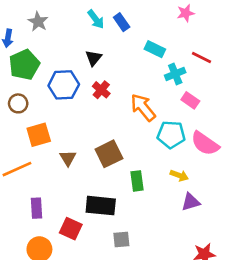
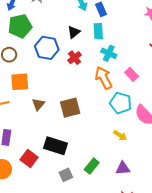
cyan rectangle: (155, 49) -> (98, 31), moved, turned 49
cyan cross: (175, 74) -> (109, 53), moved, turned 35
pink rectangle: (190, 100) -> (132, 74), moved
green rectangle: (137, 181) -> (92, 166), moved, turned 35
purple triangle: (191, 202) -> (123, 168), moved
gray square: (121, 239) -> (66, 175), turned -32

